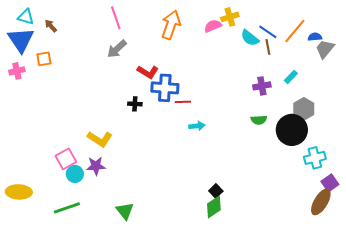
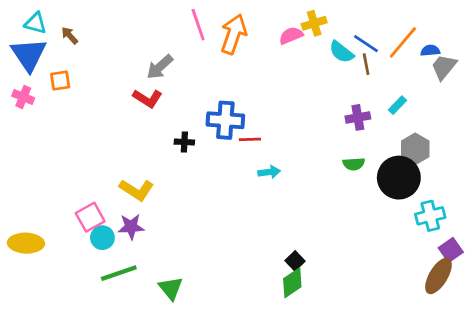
pink line: (116, 18) -> (198, 25), moved
pink cross: (17, 71) -> (23, 97), turned 35
red L-shape: (148, 72) -> (148, 98), moved
yellow ellipse: (19, 192) -> (26, 243), moved
green line: (67, 208) -> (119, 273), moved

